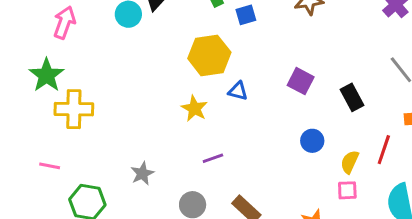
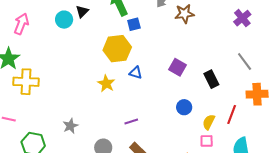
blue square: (246, 15) -> (134, 24), moved
purple line: (213, 158) -> (131, 122), moved

